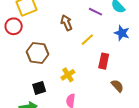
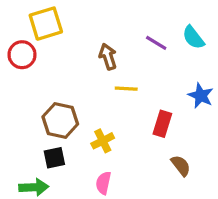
blue star: (122, 33) -> (201, 96), moved
yellow line: (87, 40) -> (126, 89), moved, turned 40
brown hexagon: (37, 53) -> (60, 120), moved

